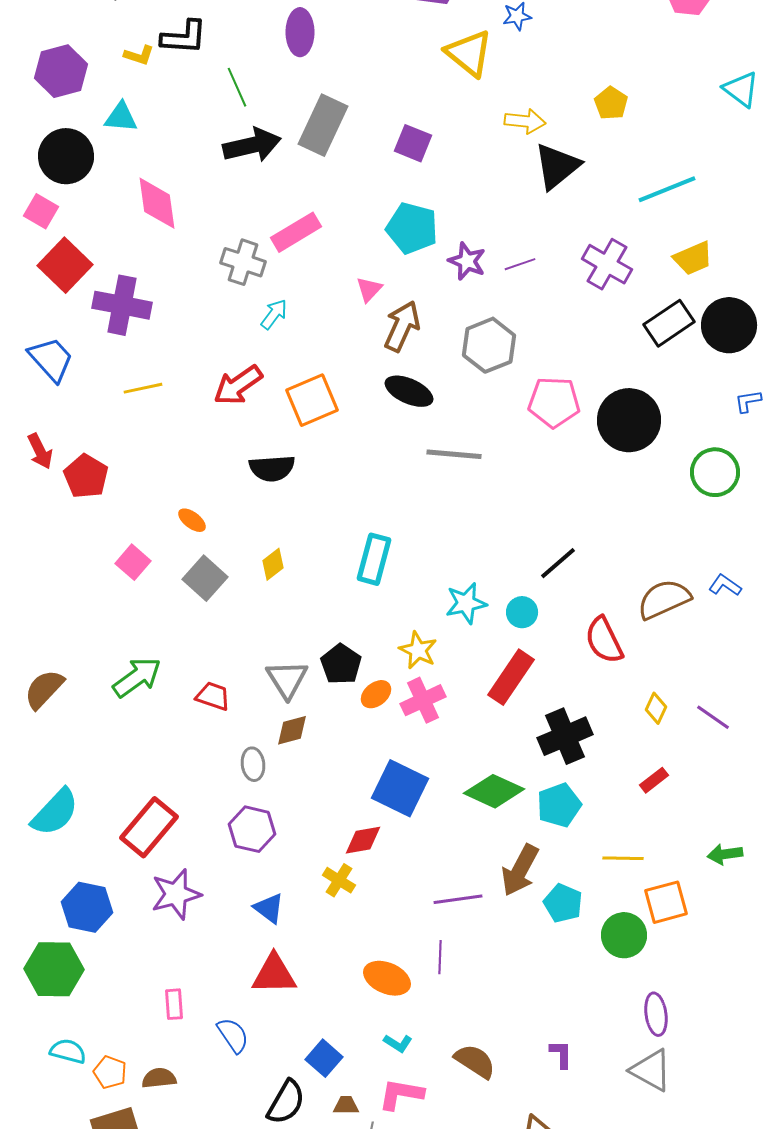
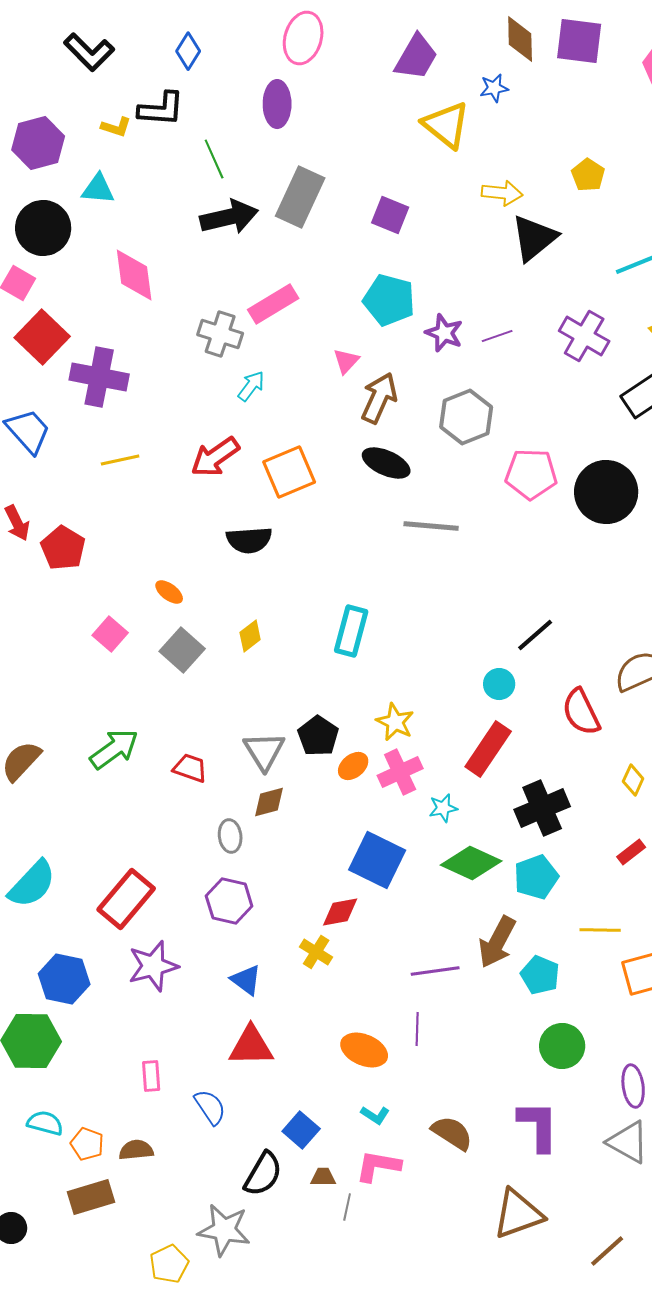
cyan star: (466, 603) -> (443, 808), moved, size x0.7
green circle: (624, 935) -> (562, 1046), moved
purple L-shape: (561, 1054) -> (538, 1126), size x1.8

